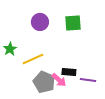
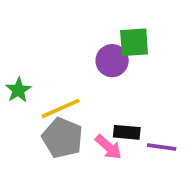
purple circle: (40, 22) -> (112, 61), moved
gray pentagon: (44, 82) -> (62, 138), moved

